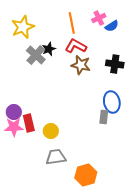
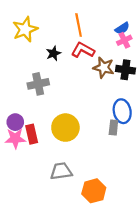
pink cross: (99, 18) -> (124, 40), moved
gray cross: (36, 55) -> (38, 84), moved, turned 36
brown star: (81, 65) -> (104, 68), moved
yellow circle: (51, 131) -> (65, 128), moved, size x1.6

